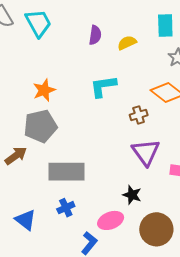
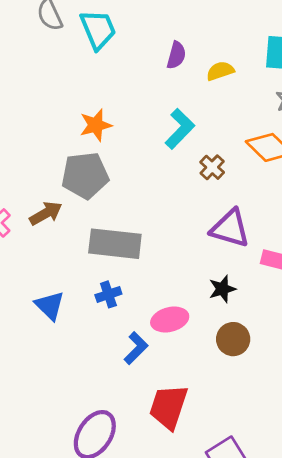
cyan L-shape: (103, 86) -> (180, 129), turned 136
brown cross: (139, 115) -> (212, 167), moved, turned -36
purple triangle: (146, 152) -> (230, 228), turned -44
black star: (132, 195) -> (222, 289), moved, turned 30
brown circle: (156, 229) -> (233, 339), size x0.7

